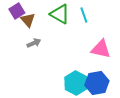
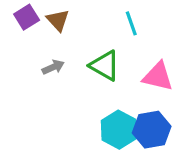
green triangle: (60, 14) -> (105, 66), moved
brown triangle: (28, 20) -> (58, 20), moved

